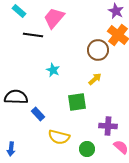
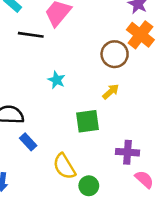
blue rectangle: (38, 114) -> (28, 142), moved
yellow semicircle: (59, 137) -> (64, 166), turned 45
green circle: (87, 149) -> (89, 186), moved

